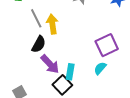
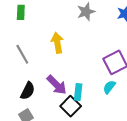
gray line: (36, 18) -> (22, 54), moved
black semicircle: (39, 44) -> (28, 91), moved

